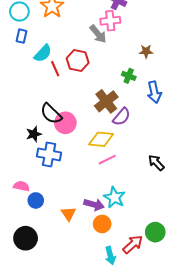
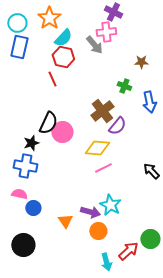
blue rectangle: (21, 36) -> (19, 47), size x1.6
cyan semicircle: (43, 53) -> (63, 38), moved
red hexagon: (78, 61) -> (63, 57), moved
black semicircle: (51, 114) -> (48, 123), turned -110
blue cross: (49, 154) -> (25, 166), moved

